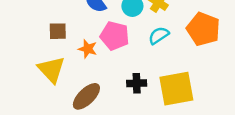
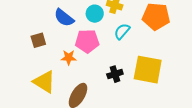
brown square: (58, 31) -> (38, 40), moved
yellow square: (176, 89) -> (148, 70), turned 36

